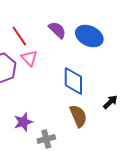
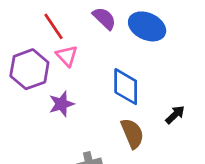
purple star: (23, 122) -> (61, 104), moved

